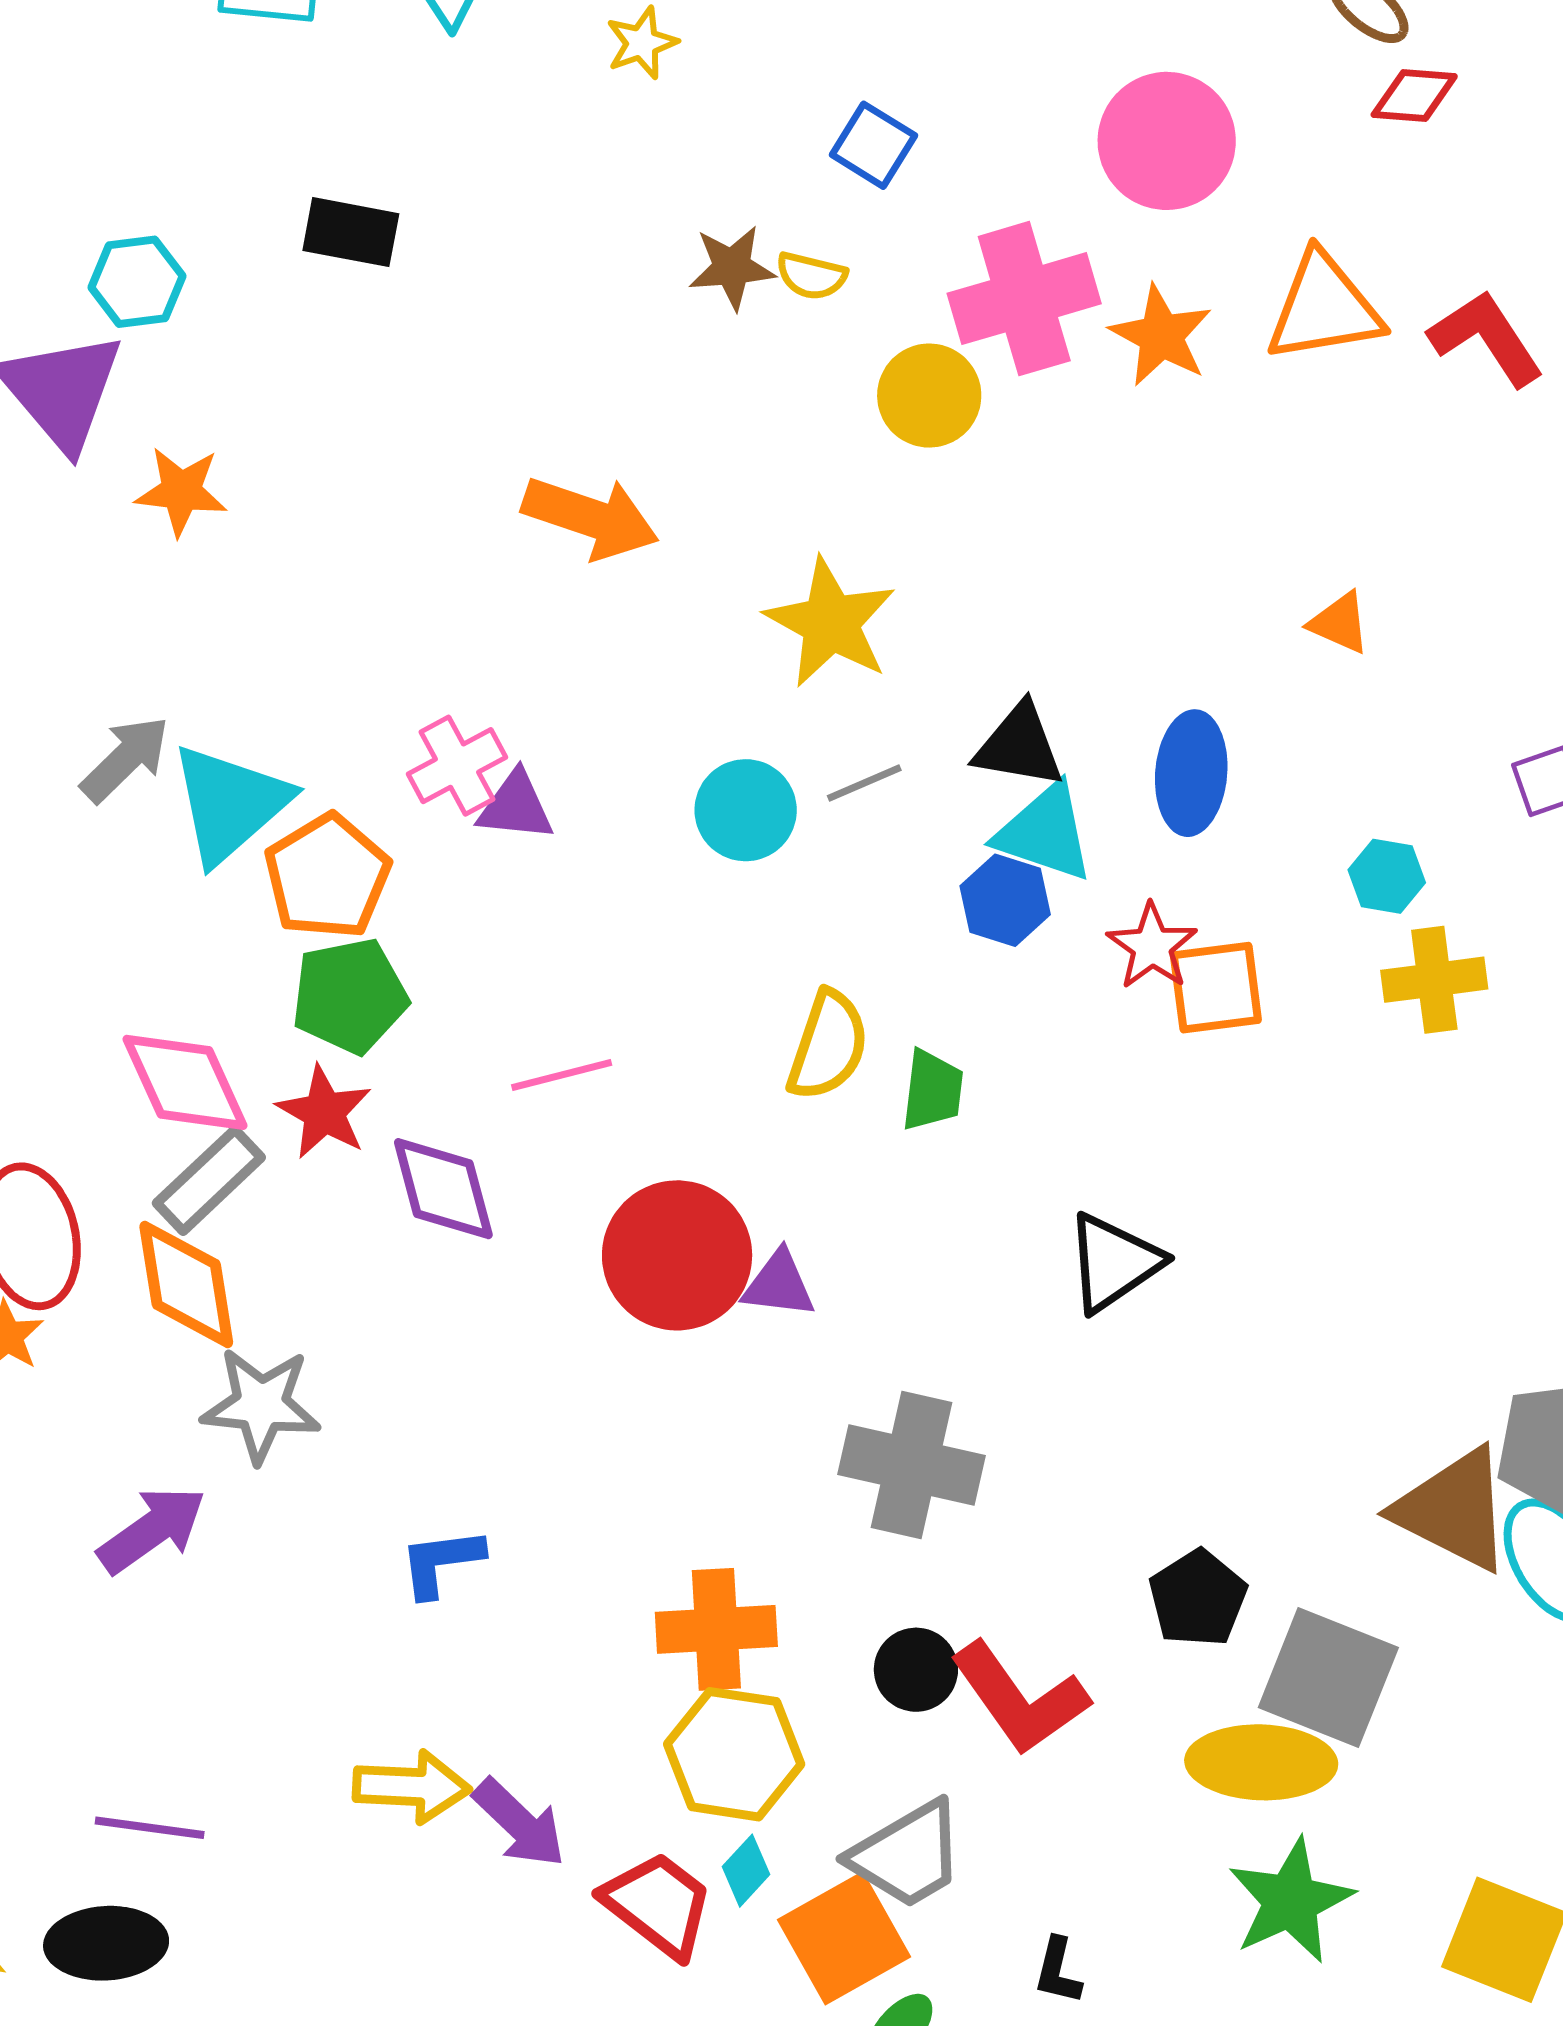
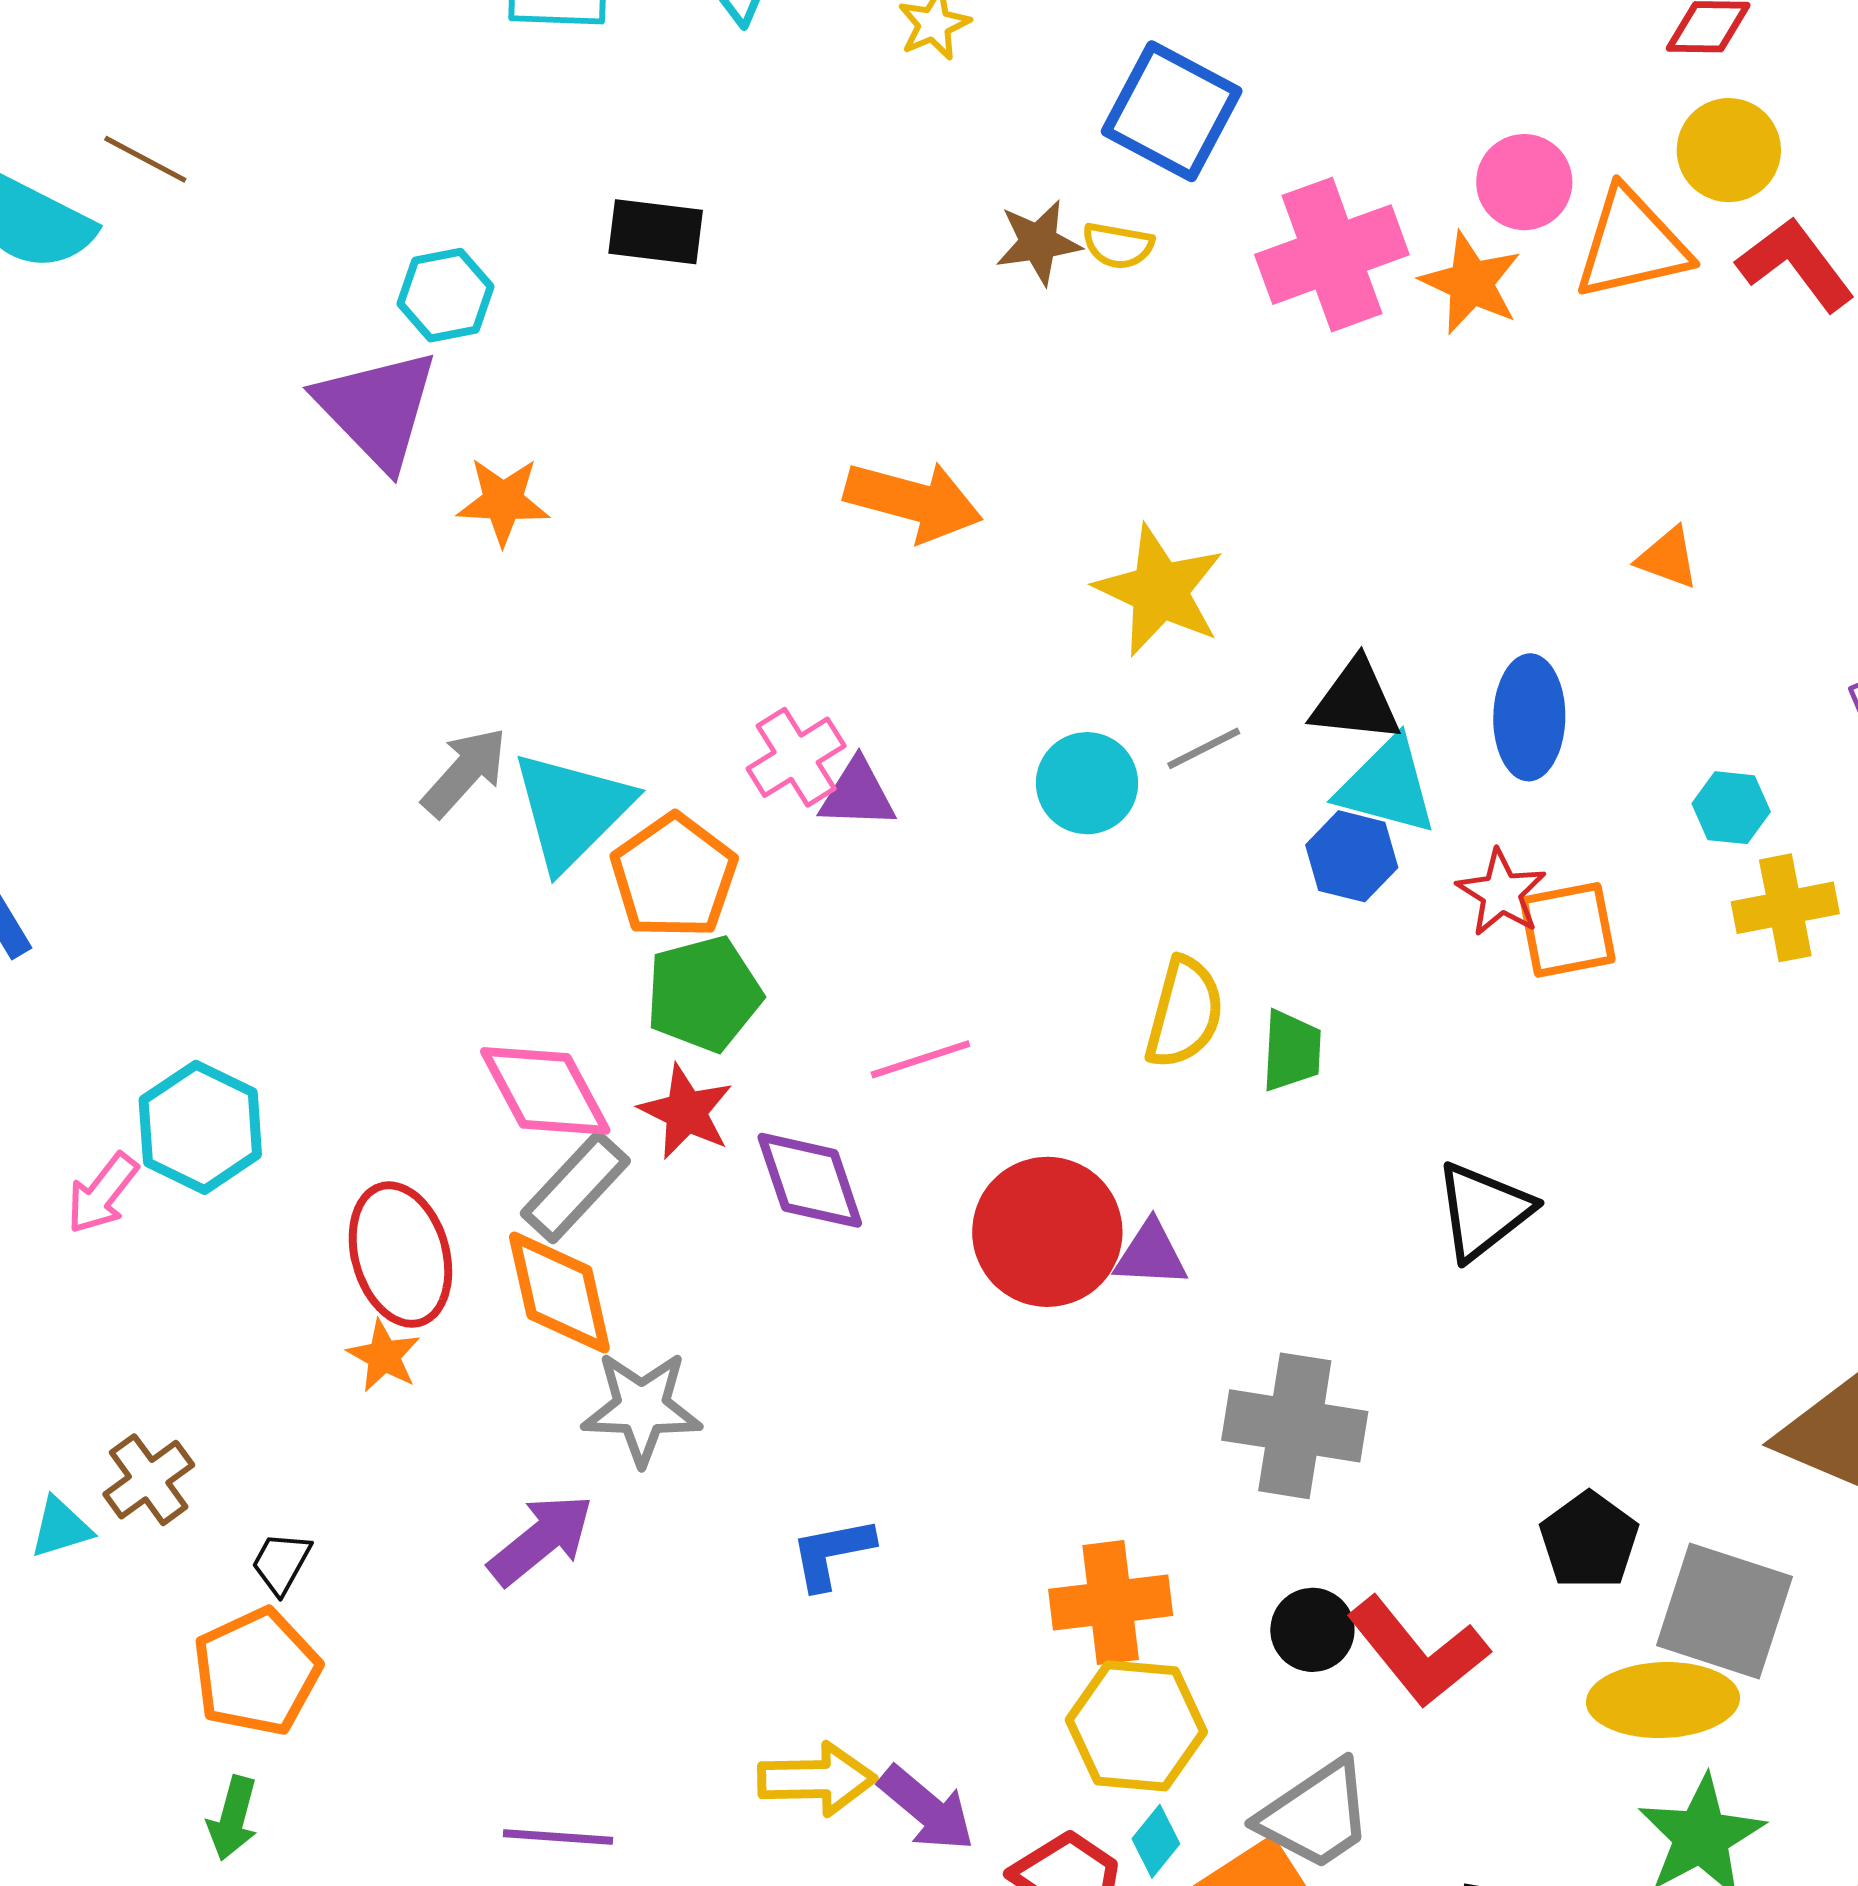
pink circle: (1167, 141) -> (1524, 182), moved, size x0.7
blue square: (873, 145) -> (1172, 111), size x1.6
yellow circle: (929, 396) -> (1729, 150), moved

